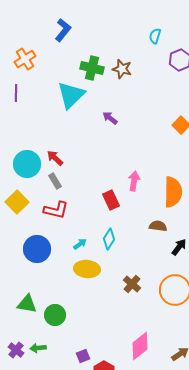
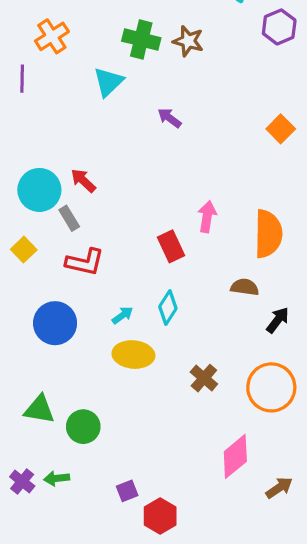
orange cross: (25, 59) -> (52, 36), moved
cyan triangle: (71, 95) -> (108, 82), size x0.7
gray rectangle: (55, 181) -> (69, 218), moved
yellow square: (17, 202) -> (24, 250), size x0.7
pink diamond: (140, 346) -> (235, 456), moved

